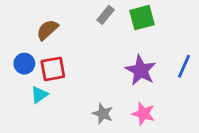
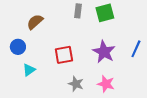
gray rectangle: (106, 15) -> (78, 11), turned -32
red square: (53, 69) -> (64, 55), moved

